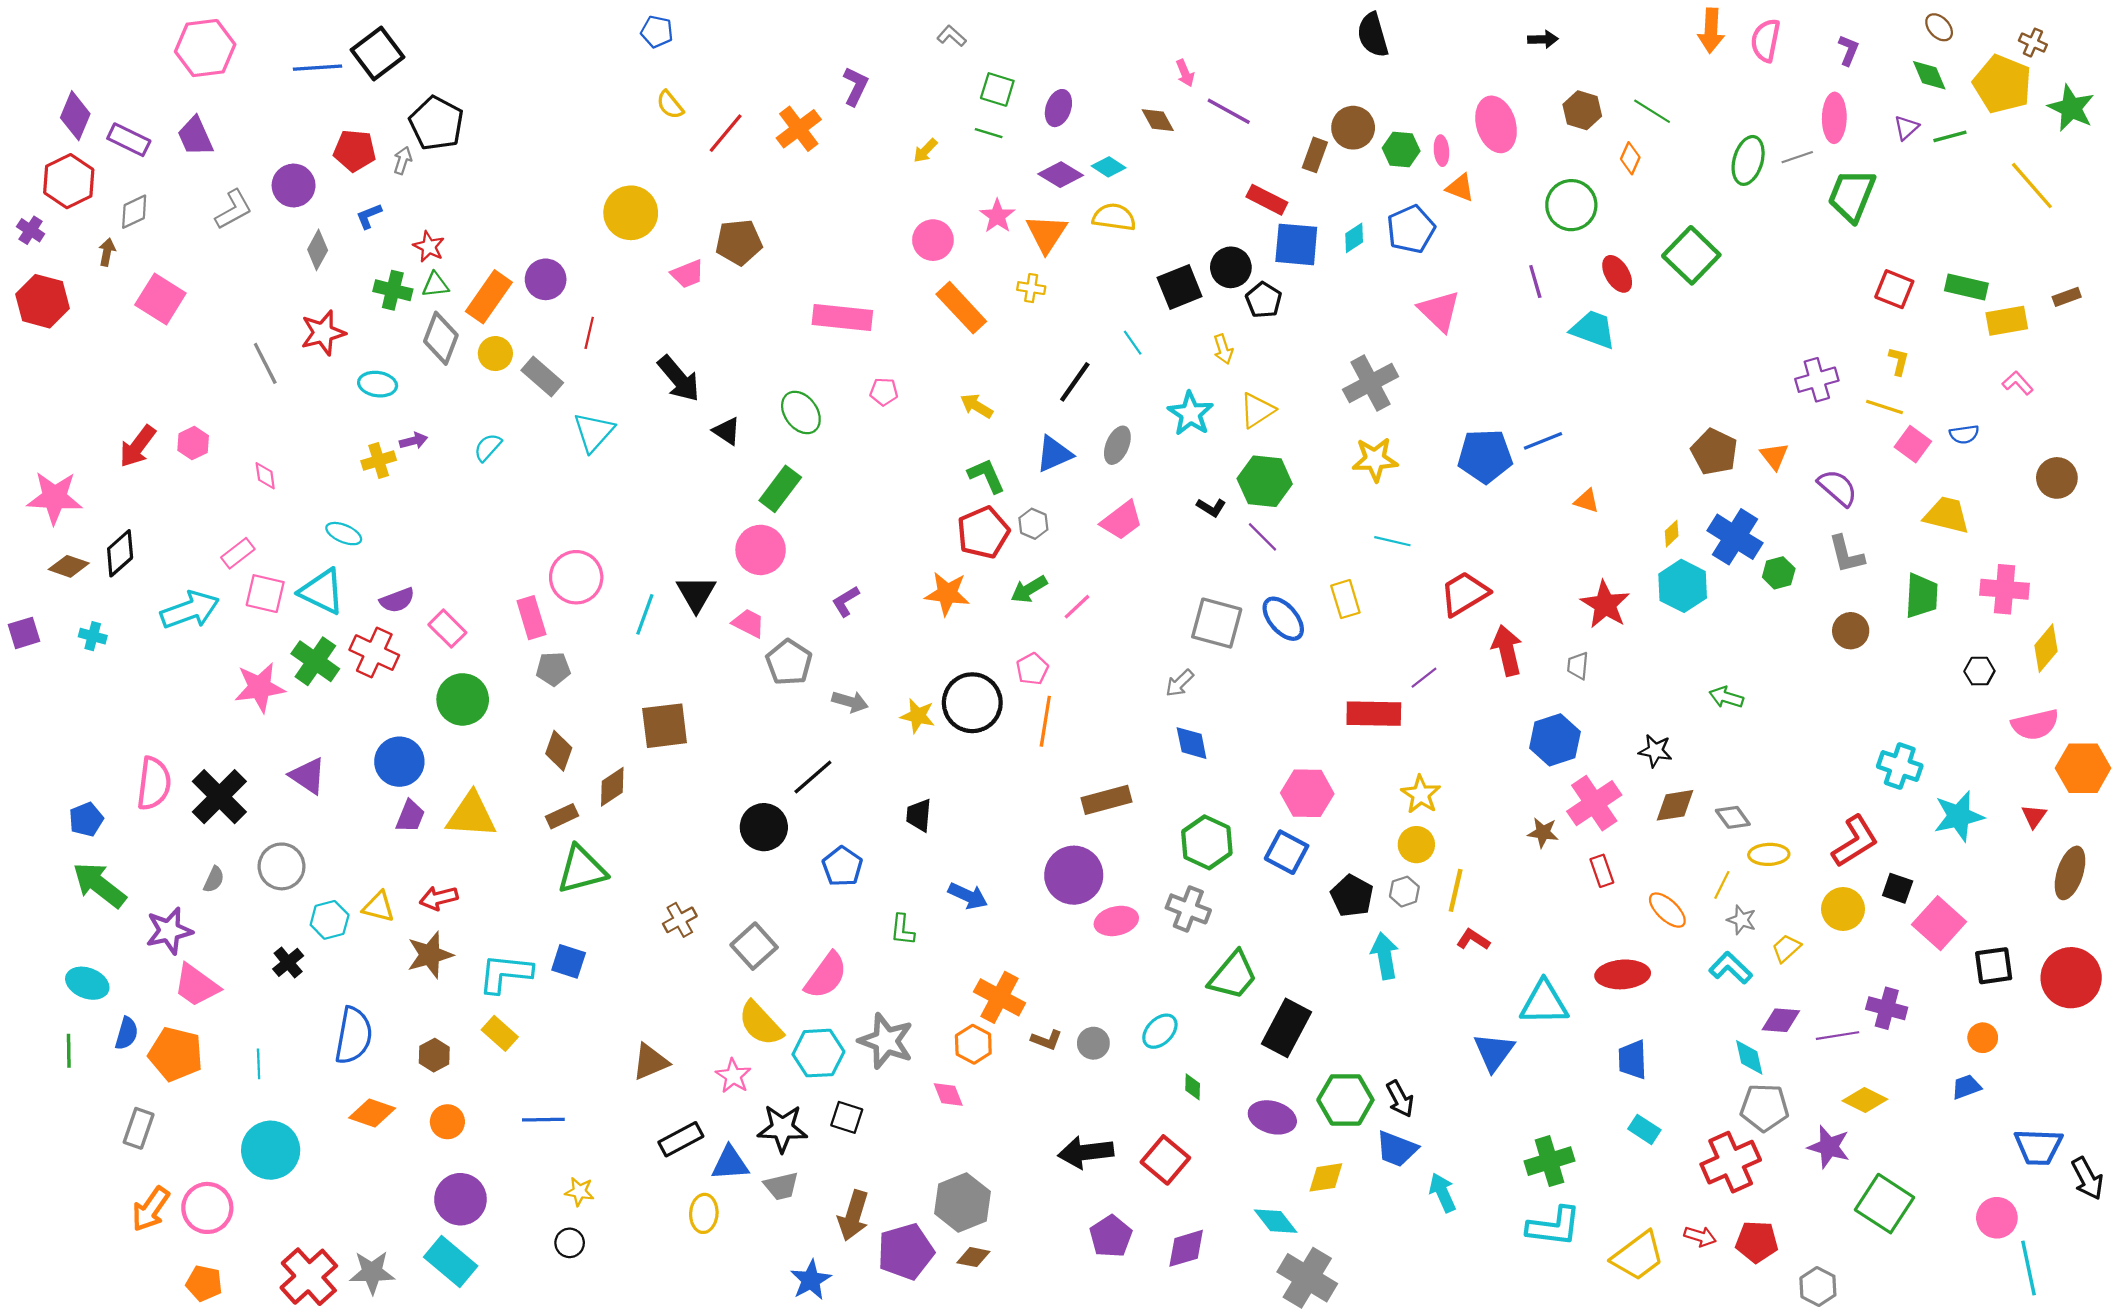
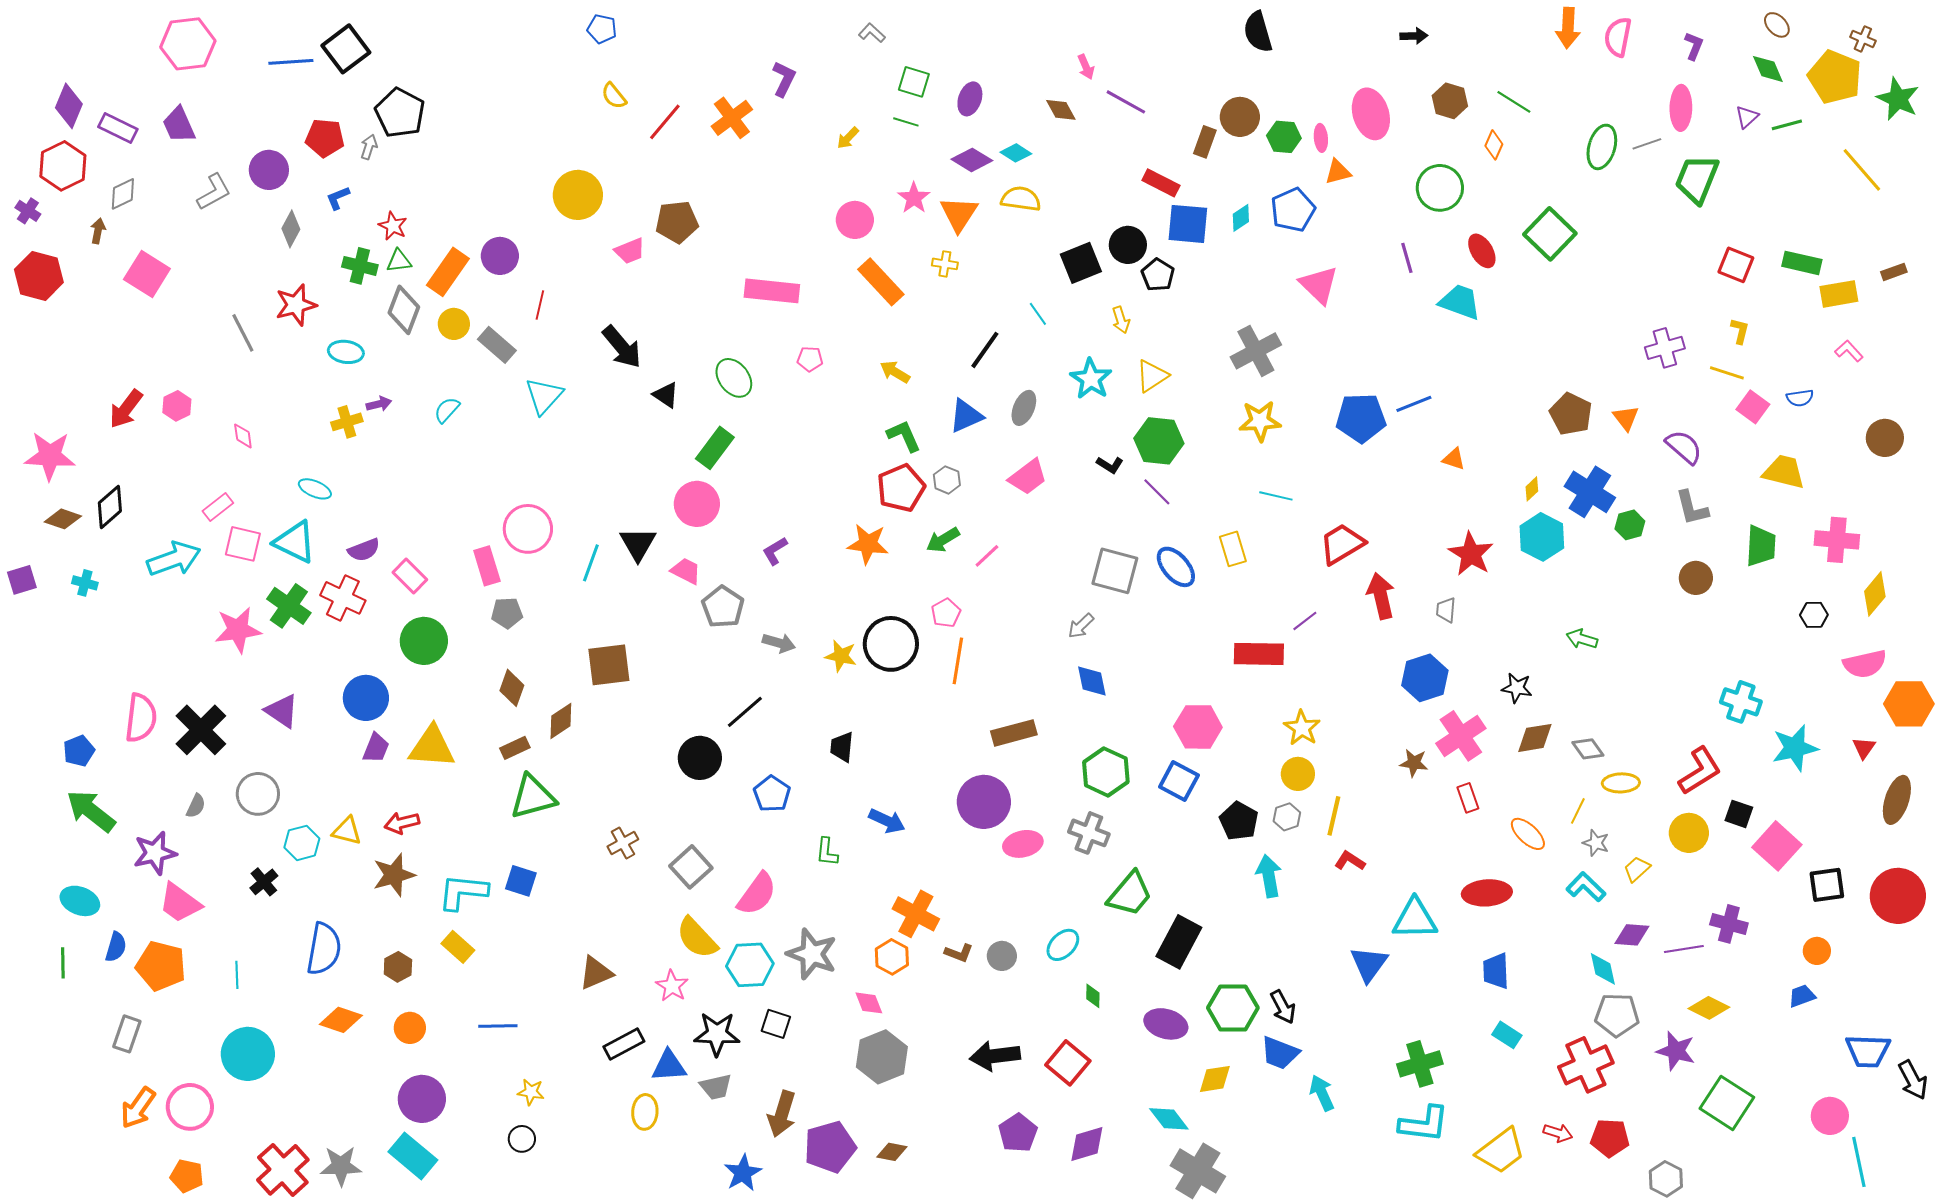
orange triangle: (1460, 188) -> (1338, 172), turned -36
gray hexagon: (962, 1203) -> (882, 1057), moved

